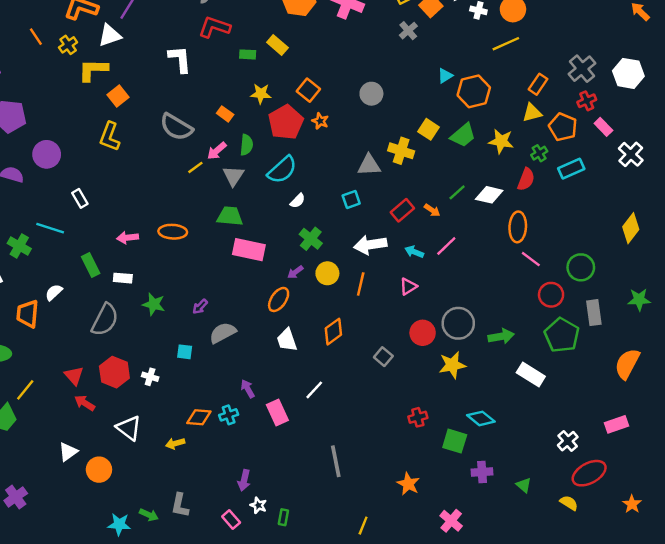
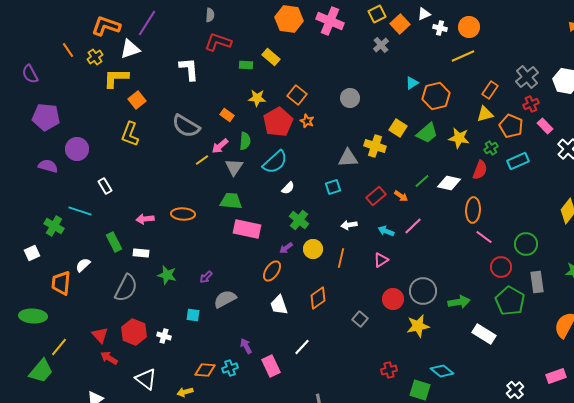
white arrow: (370, 245) -> (349, 225), size x0.6

